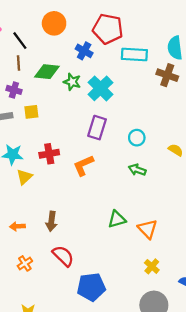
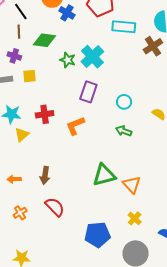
blue cross: (84, 51) -> (67, 13), moved
brown cross: (167, 75) -> (153, 46), turned 36
green star: (72, 82) -> (68, 60), moved
green triangle: (117, 219) -> (104, 175), size x1.4
blue pentagon: (91, 287) -> (97, 235), moved

